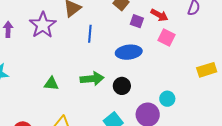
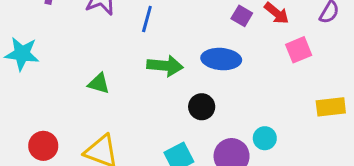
blue line: (90, 34) -> (147, 19), moved
pink square: (167, 37) -> (299, 50), moved, turned 30
green arrow: (92, 79) -> (165, 66), moved

